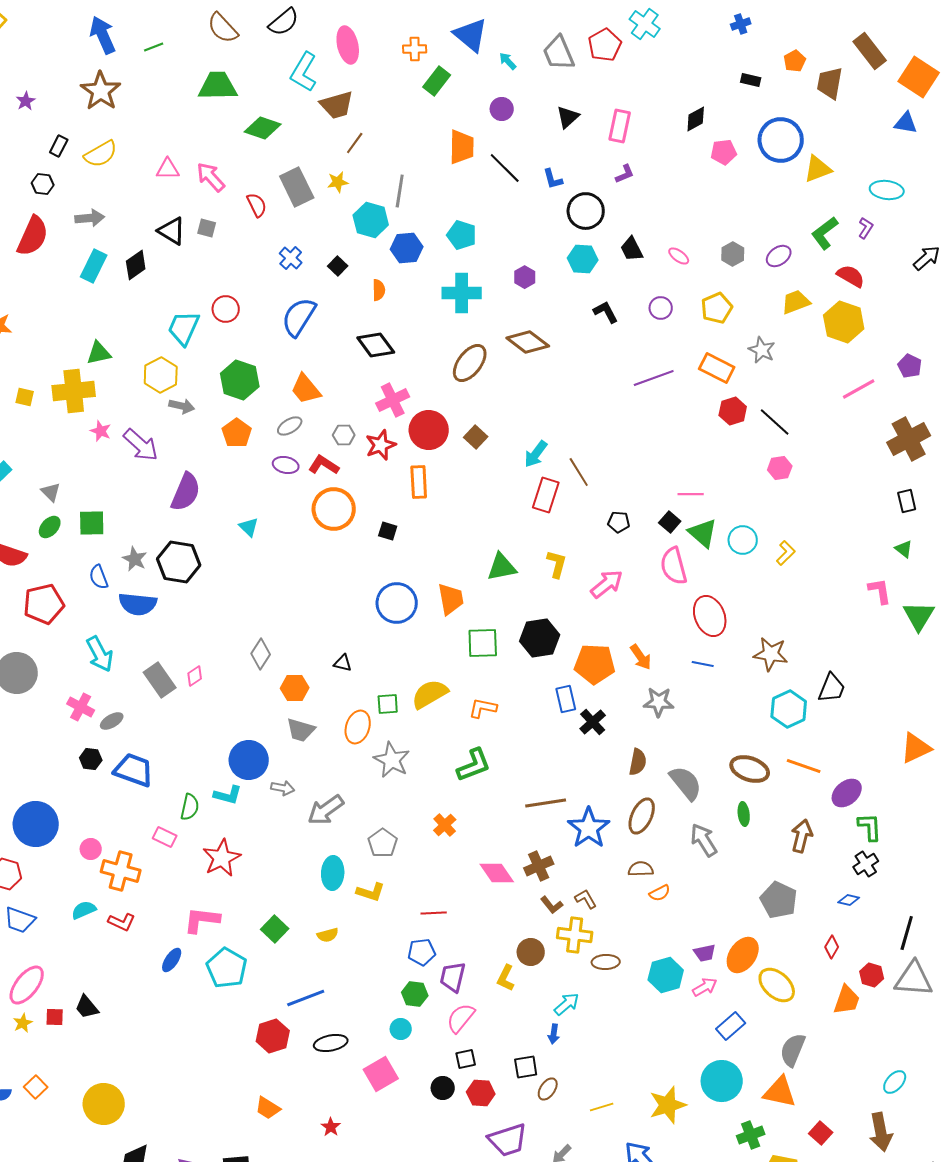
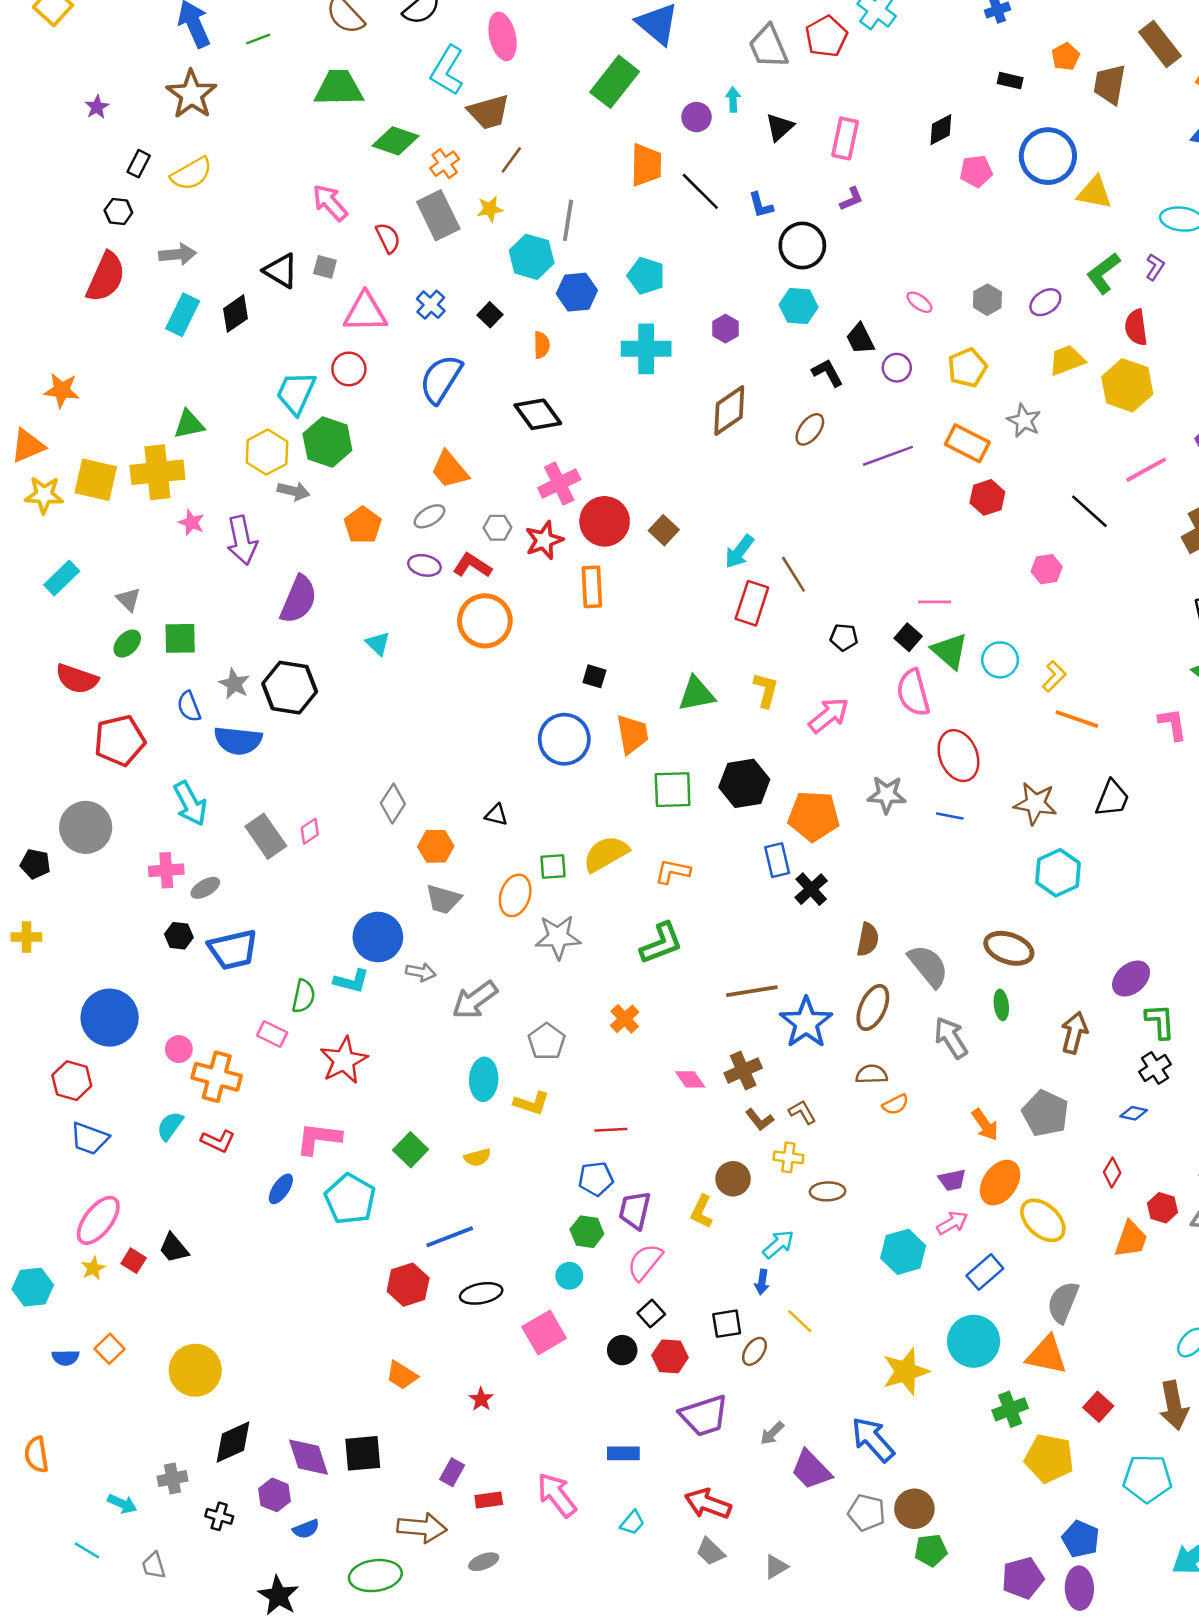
orange cross: (415, 49) -> (445, 164), moved, turned -35
cyan arrow: (508, 61) -> (733, 99), moved, turned 42
green rectangle: (437, 81) -> (615, 82), size x1.4
pink triangle: (168, 169) -> (365, 312), moved, size x1.5
yellow triangle: (818, 169) -> (1095, 193), turned 32
black trapezoid: (632, 249) -> (860, 339), moved
red semicircle: (851, 276) -> (1136, 327), turned -128
brown diamond: (528, 342) -> (729, 411), turned -72
brown ellipse: (470, 363) -> (810, 429), moved, size x0.7
green hexagon: (240, 380) -> (327, 442), moved
yellow square: (25, 397) -> (96, 480), size x1.8
black line: (775, 422) -> (1089, 511), moved
purple arrow: (141, 445) -> (242, 540), turned 36
black square: (388, 531) -> (594, 676), moved
orange arrow: (641, 657) -> (985, 1125), moved
black trapezoid: (832, 688) -> (1112, 798), moved
gray star: (659, 702) -> (887, 795), moved
pink cross: (81, 707) -> (166, 870), turned -32
gray star: (392, 760) -> (558, 937), turned -30
orange line: (804, 766) -> (1077, 719), moved
blue trapezoid: (134, 770) -> (233, 950), turned 147
pink diamond: (497, 873) -> (690, 1079), size x0.7
cyan semicircle: (84, 910) -> (170, 1126), turned -30
yellow cross: (575, 935) -> (788, 1157), size x0.7
cyan hexagon: (666, 975) -> (903, 1252), moved
red square: (55, 1017) -> (134, 1261), turned 30
black square: (466, 1059) -> (651, 1314), turned -30
yellow line: (602, 1107) -> (800, 1321), moved, turned 60

